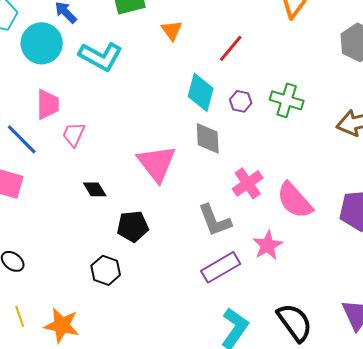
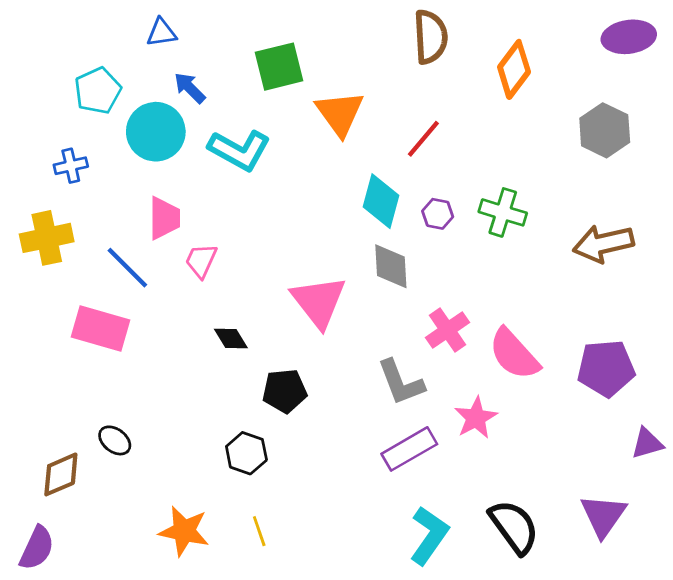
orange triangle: (172, 30) -> (340, 113), size x1.6
yellow line: (20, 316) -> (259, 531), moved

